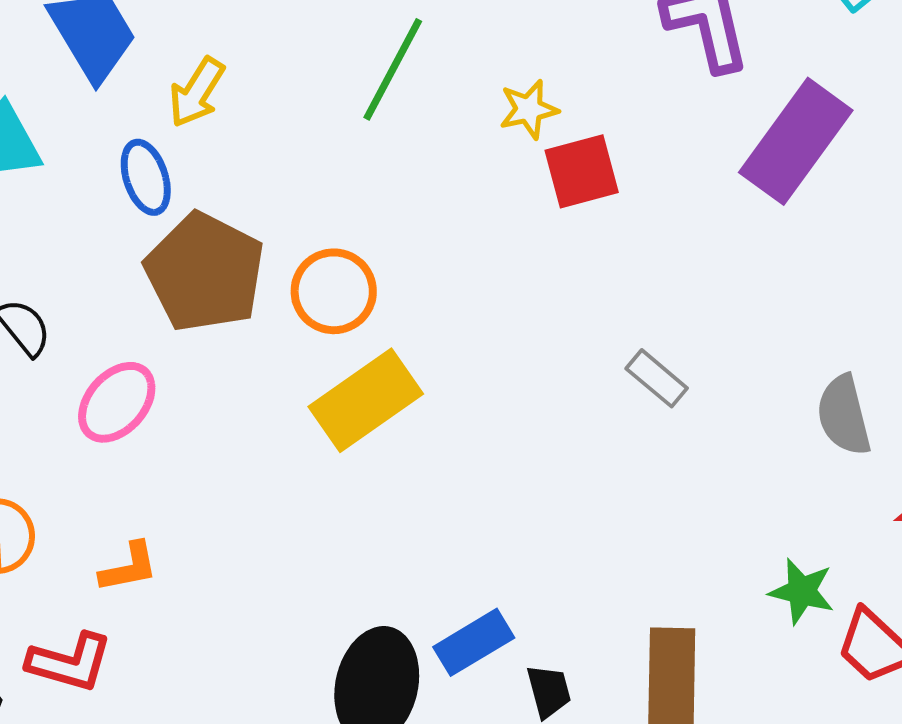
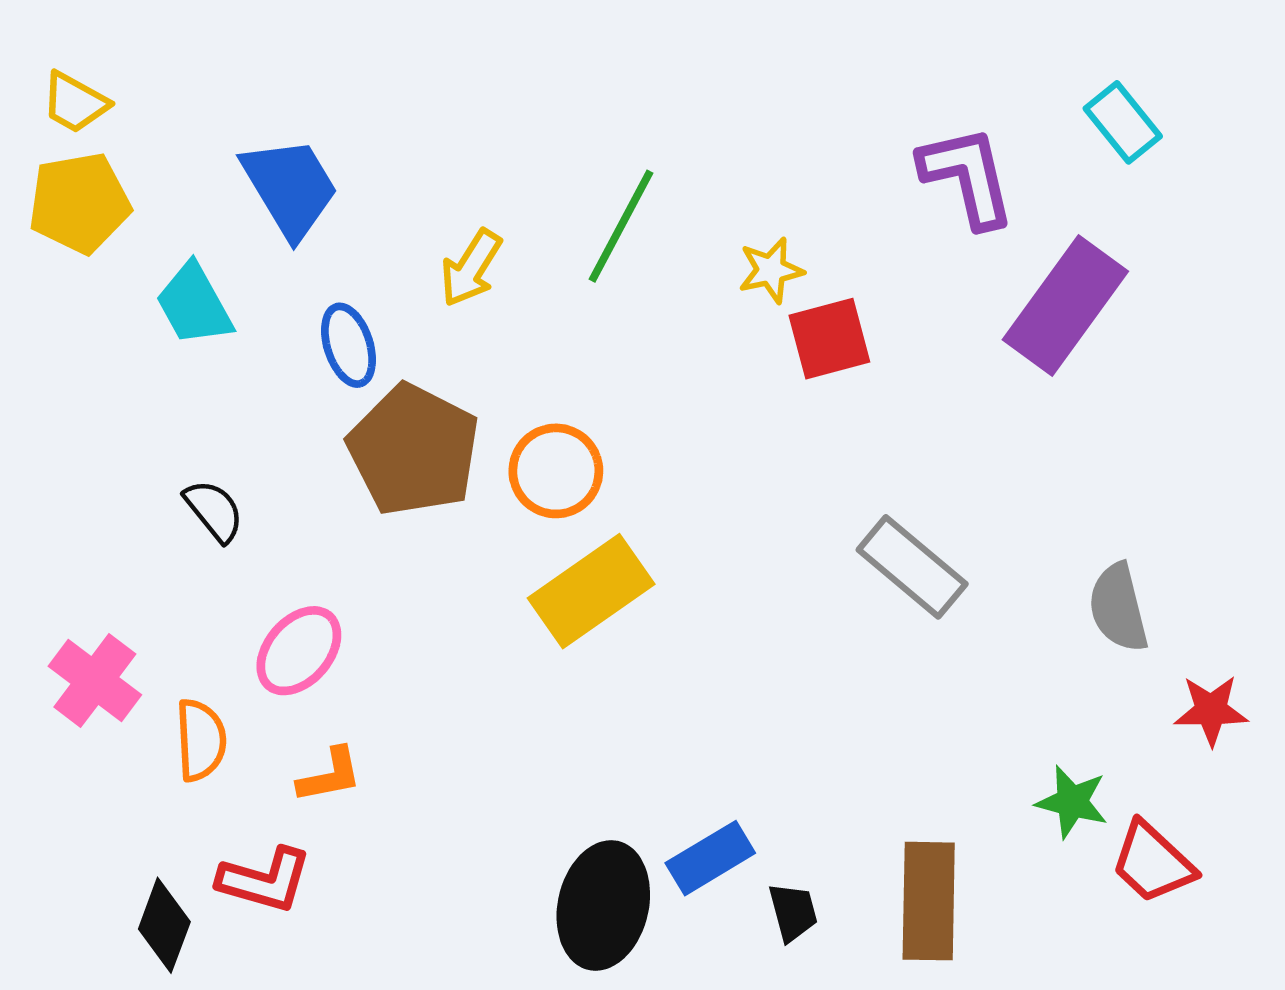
yellow arrow: (197, 92) -> (471, 268), moved
gray rectangle: (657, 378) -> (912, 567), size x1.6
pink ellipse: (117, 402) -> (299, 651), moved

